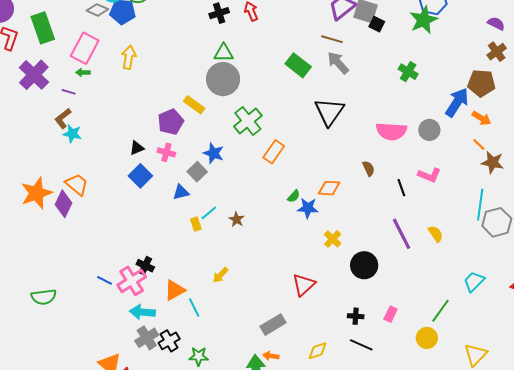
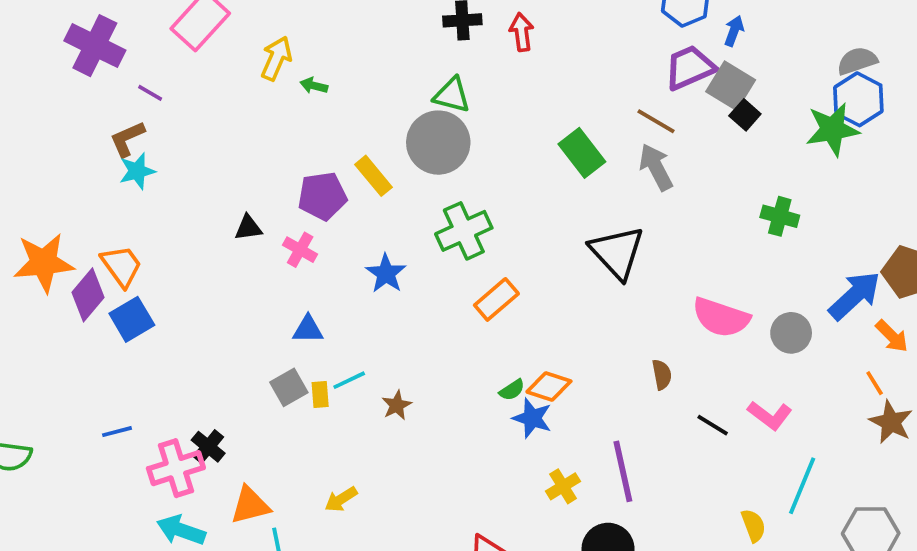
green arrow: (83, 72) -> (314, 86), moved
green cross: (408, 72) -> (780, 216), turned -30
purple cross: (34, 75) -> (95, 46), turned -32
black triangle: (329, 112) -> (617, 252), turned -32
cyan star: (72, 134) -> (137, 171), turned 30
gray square: (197, 172) -> (289, 387), moved
blue square: (140, 176) -> (132, 319), moved
orange diamond: (329, 188) -> (549, 386), moved
black line: (401, 188) -> (713, 425), turned -54
cyan line: (480, 205) -> (802, 486), moved
purple line: (401, 234) -> (623, 471), moved
blue line: (104, 280) -> (117, 432), moved, turned -56

